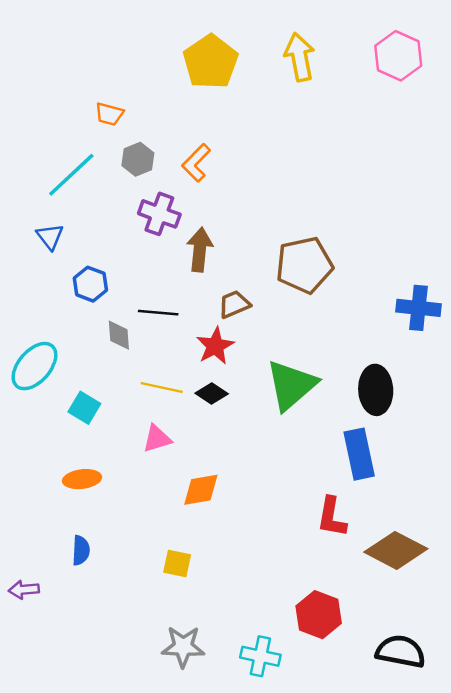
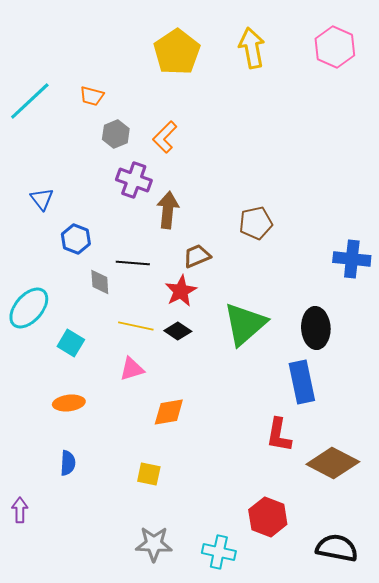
cyan line: (71, 175) -> (30, 101), moved
brown pentagon: (304, 265) -> (256, 223), size x0.7
purple arrow: (24, 590) -> (20, 510), moved, turned 95

